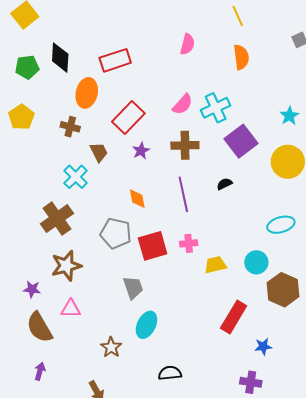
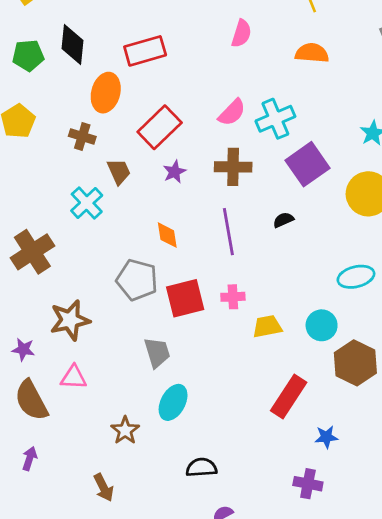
orange semicircle: (241, 57) -> (312, 53), turned -80
brown cross: (57, 219) -> (32, 252), moved

